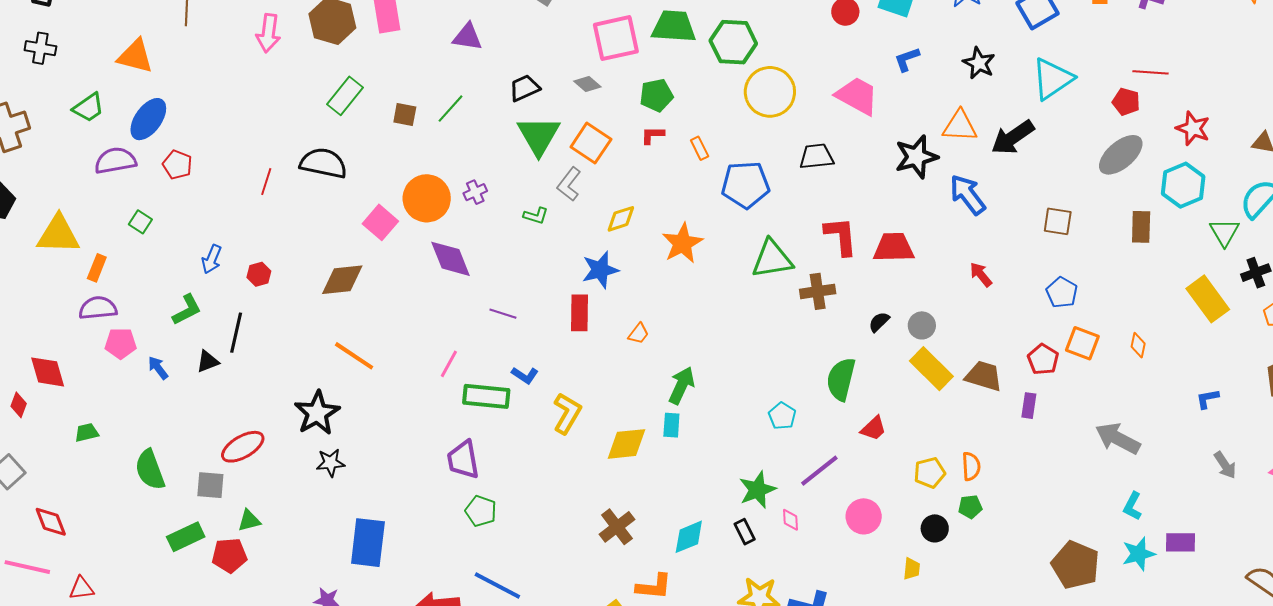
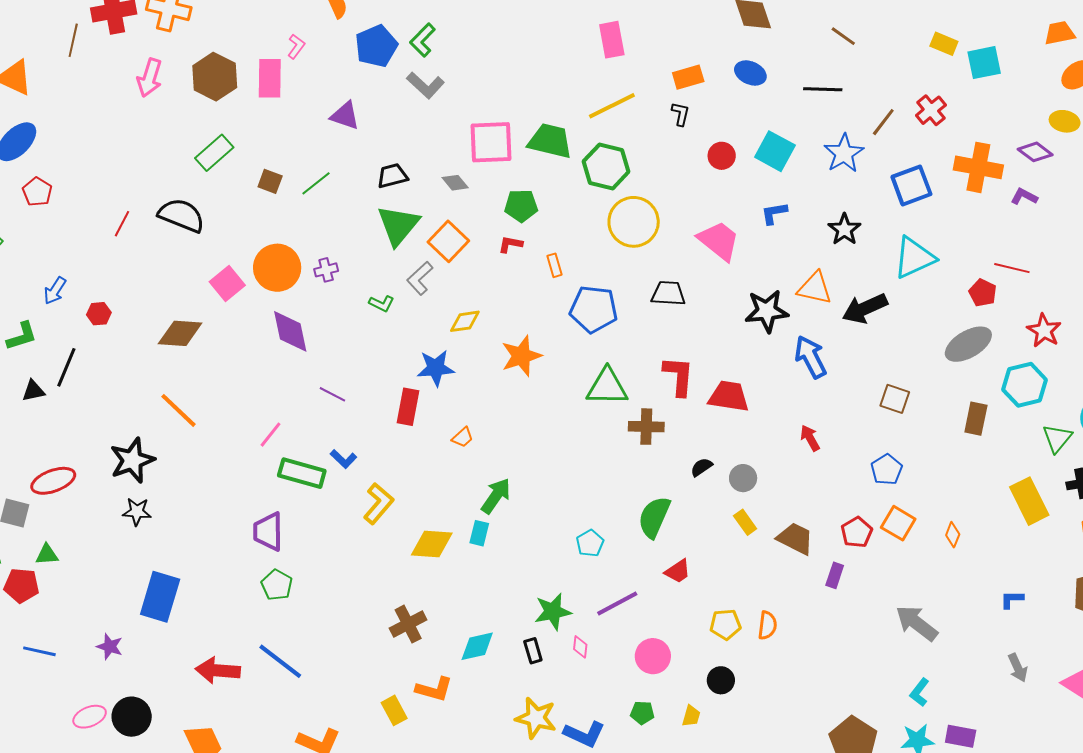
yellow rectangle: (931, 369) -> (745, 522), size x0.6
green pentagon: (970, 507) -> (642, 713), moved

